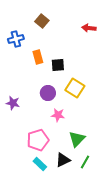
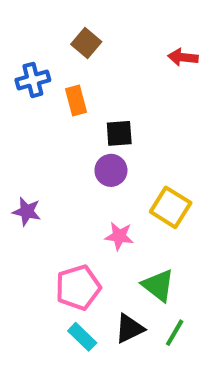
orange rectangle: (38, 57) -> (76, 101), moved
yellow square: (75, 88) -> (171, 207), moved
purple circle: (48, 93) -> (111, 170), moved
green triangle: (77, 139) -> (158, 285), turned -36

